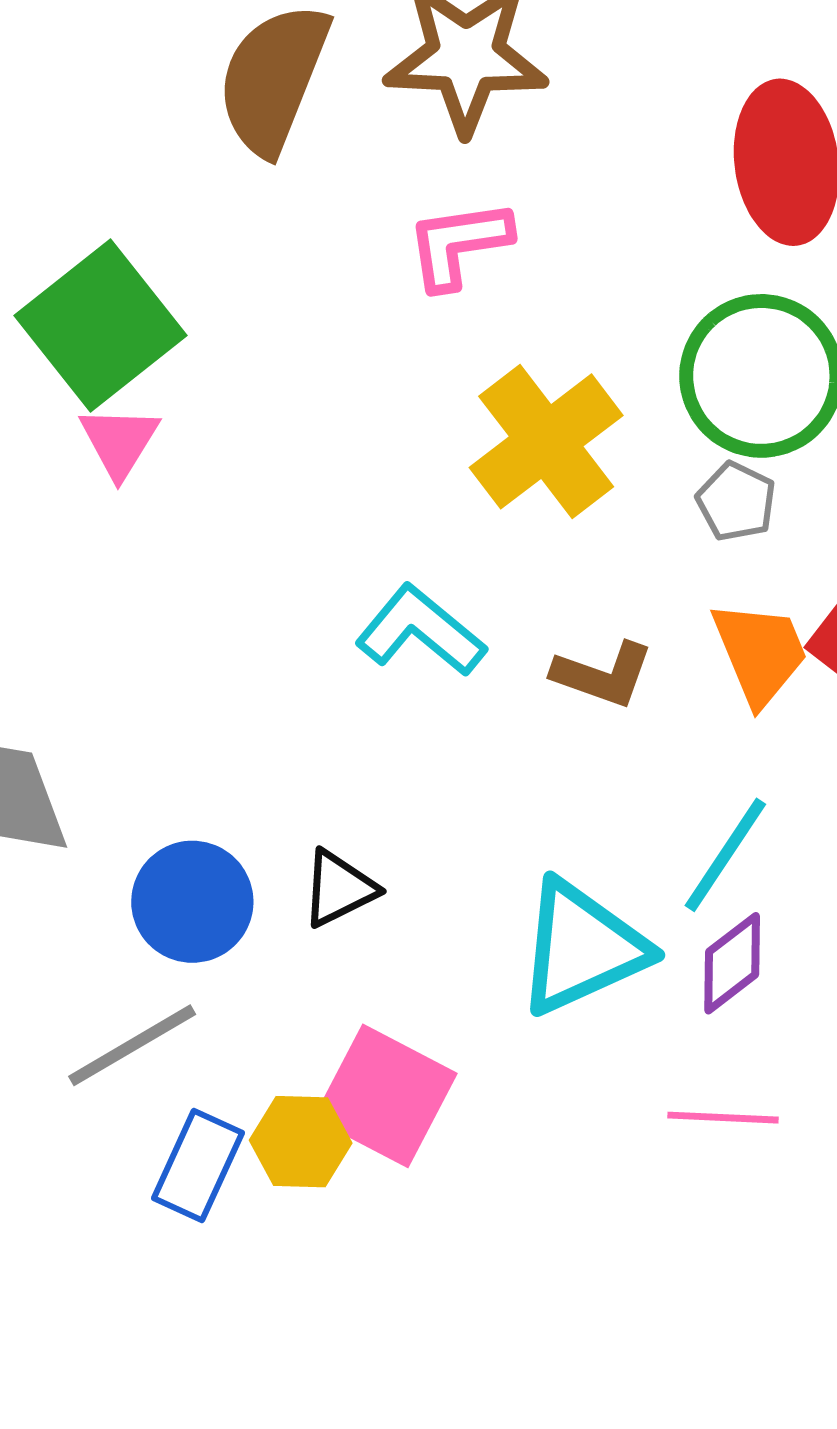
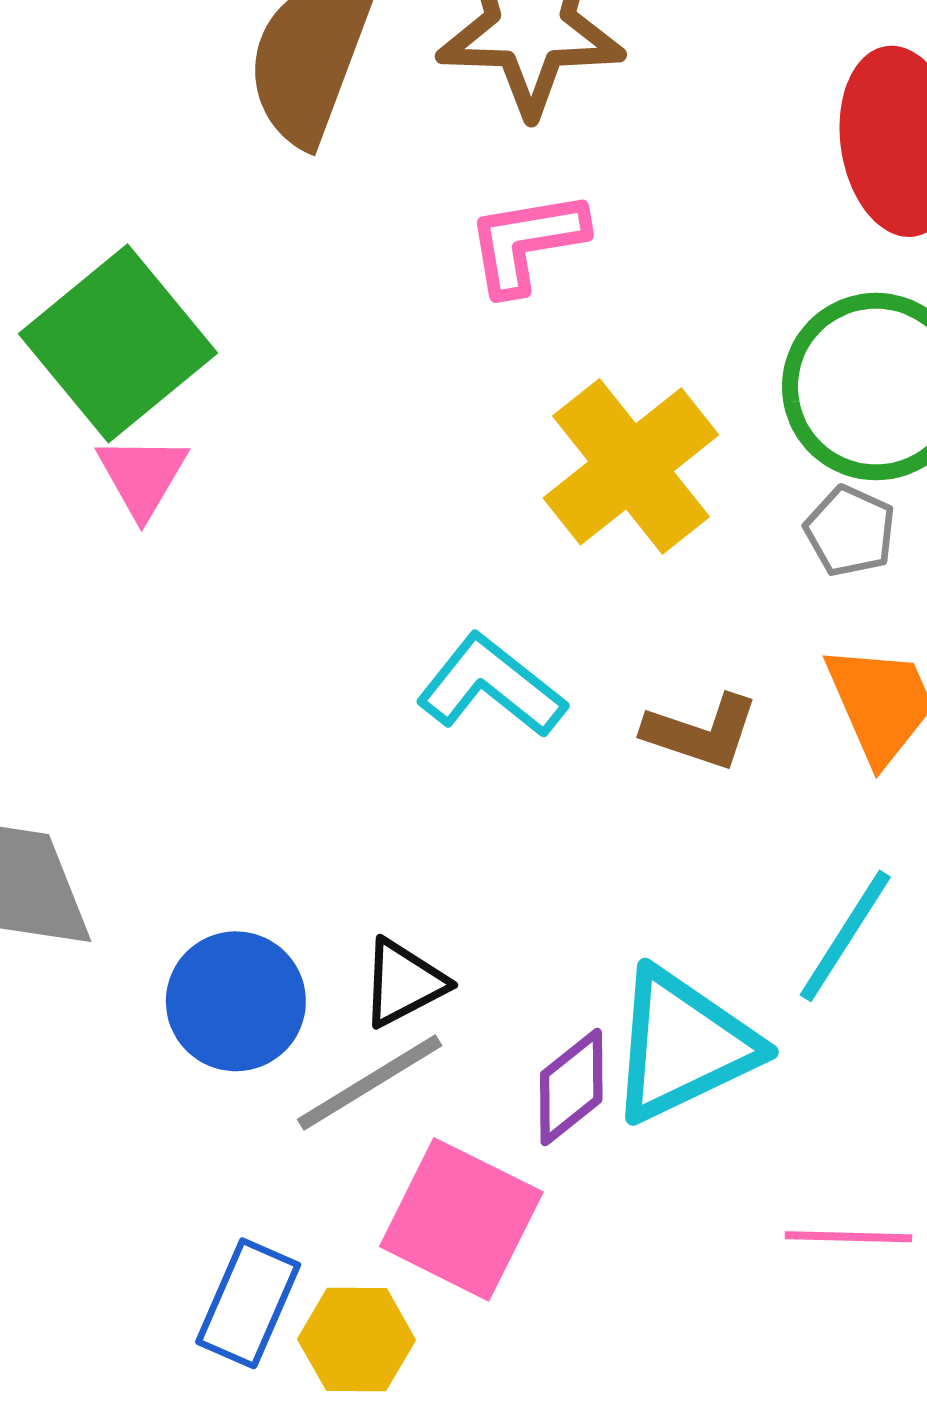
purple diamond: (732, 963) -> (571, 1087), moved
gray line: (132, 1045) -> (370, 1082), moved
yellow hexagon: (301, 1142) -> (357, 1340), moved

